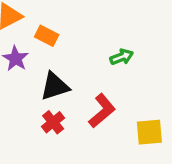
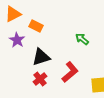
green arrow: (122, 57) -> (82, 39), turned -120

